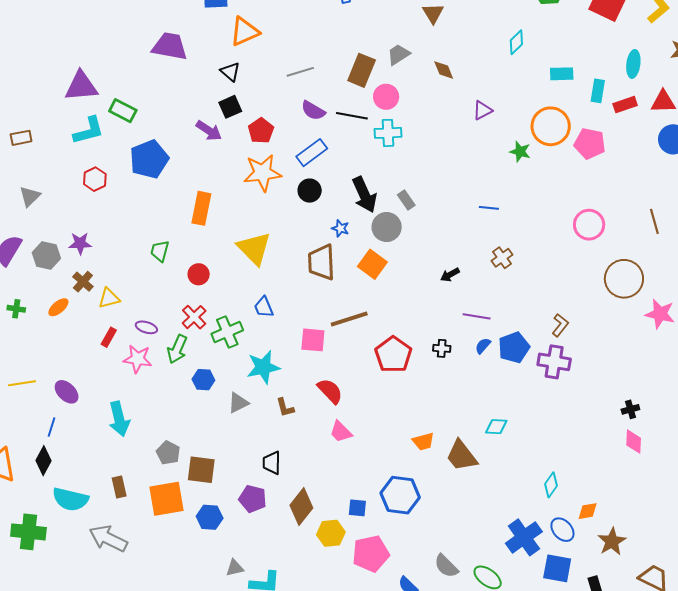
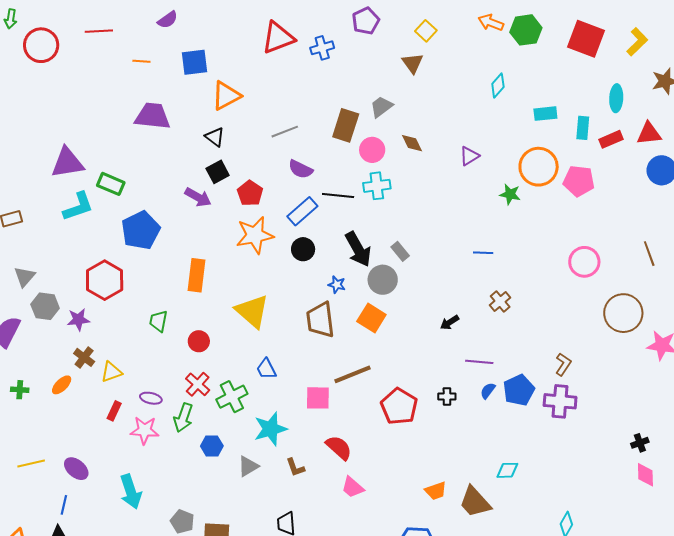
brown diamond: (444, 70) -> (412, 143), moved
black line: (352, 116) -> (338, 196), moved
red hexagon: (95, 179) -> (105, 280), moved, size x1.6
gray hexagon: (46, 255) -> (45, 306), moved

